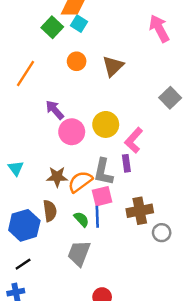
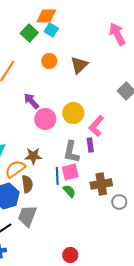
orange semicircle: (80, 182) -> (15, 169), moved
blue line: (97, 217) -> (57, 176), moved
green semicircle: (81, 219) -> (69, 191), moved
gray trapezoid: (79, 253) -> (27, 216), moved

